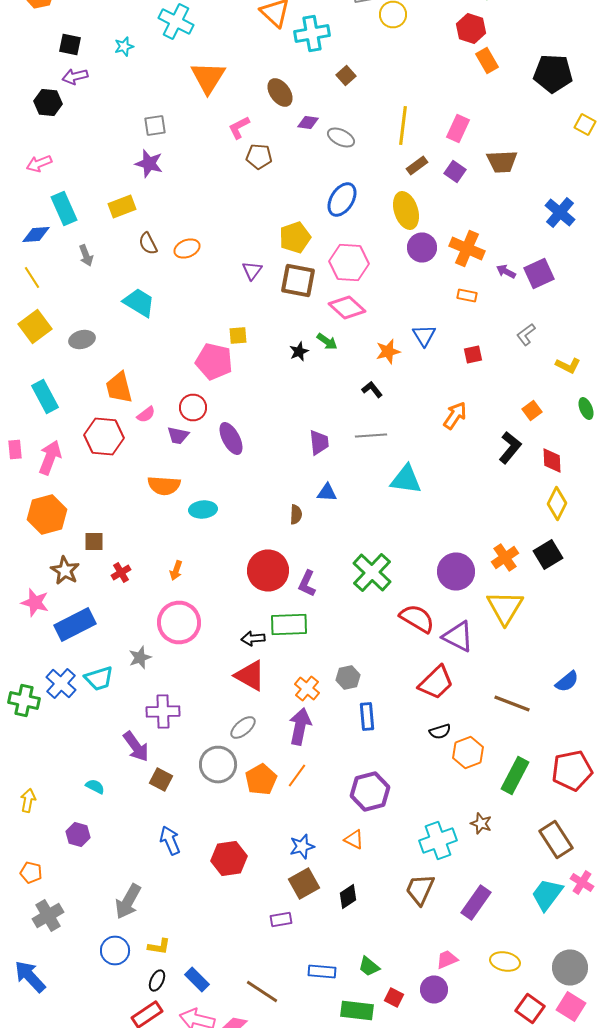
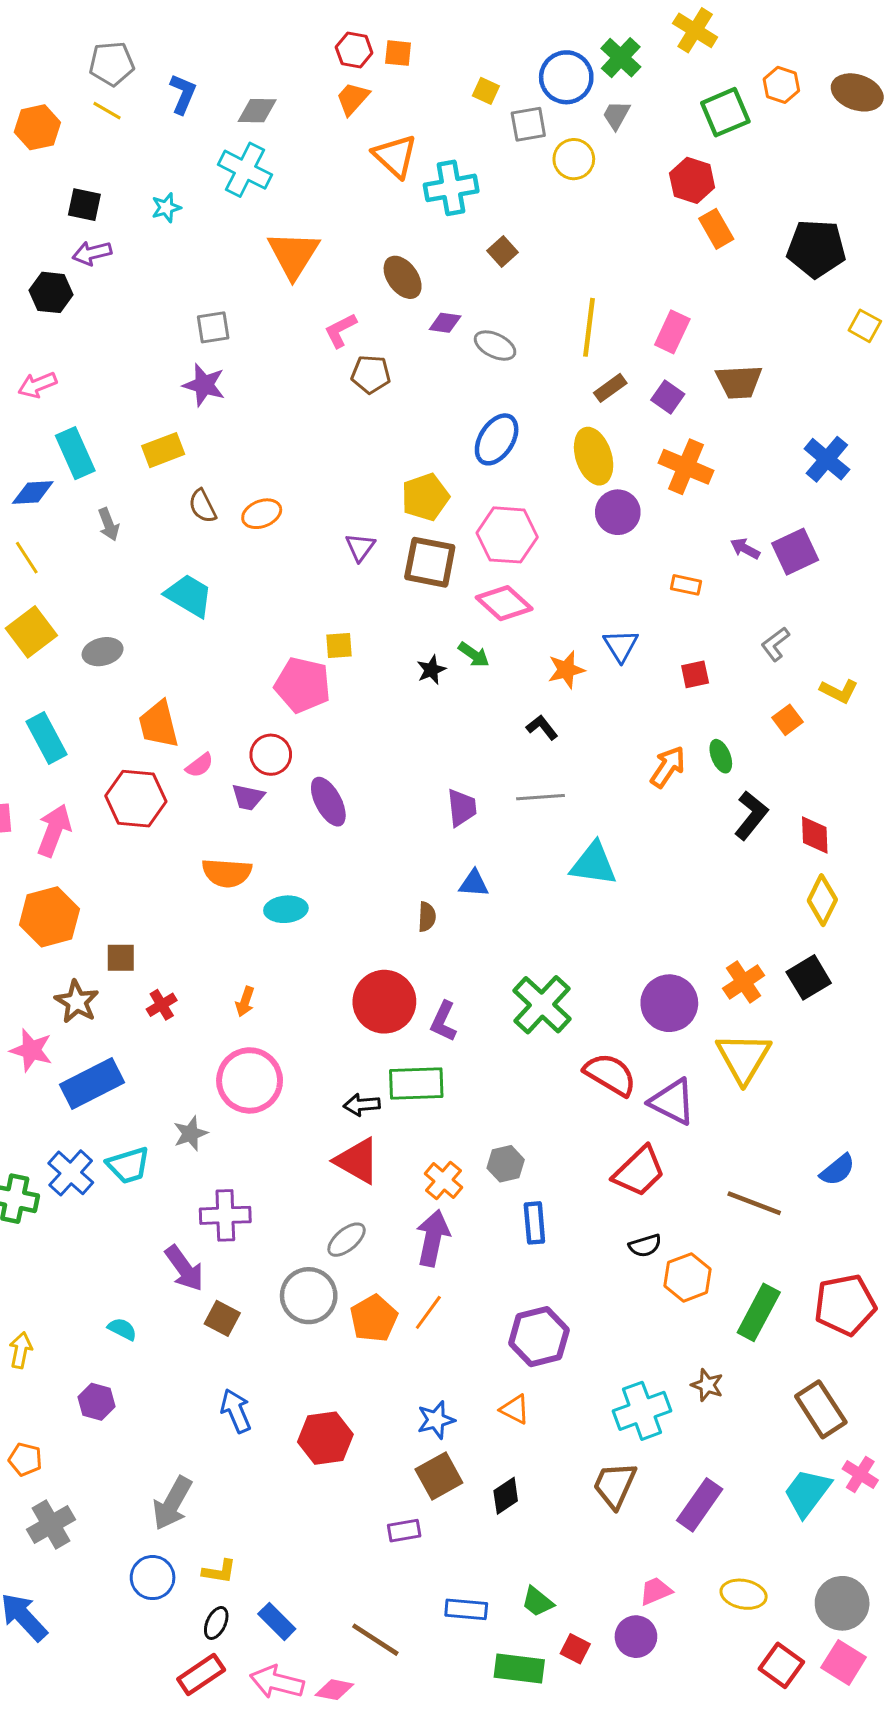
orange cross: (467, 248) -> (686, 467), moved
green ellipse: (586, 408) -> (721, 756), moved
orange square: (532, 410) -> (787, 720), moved

